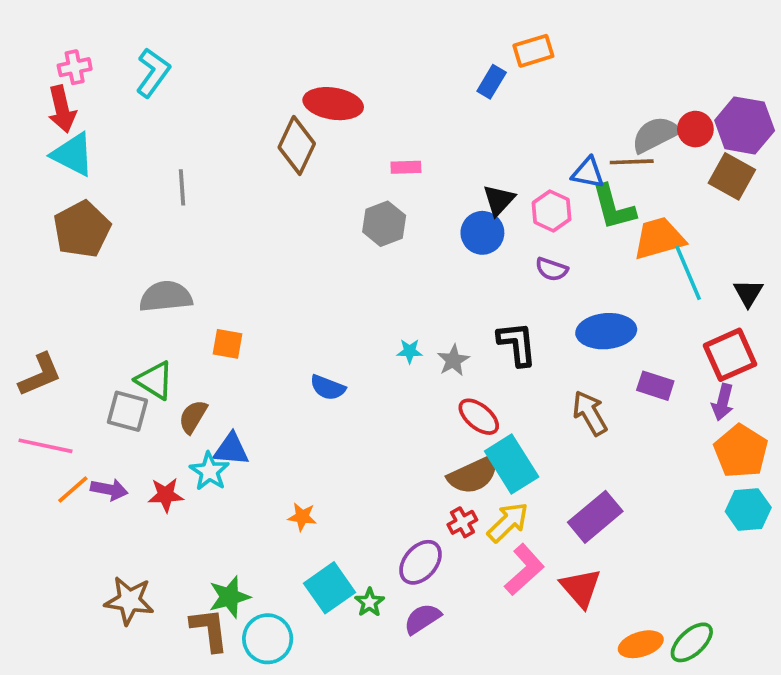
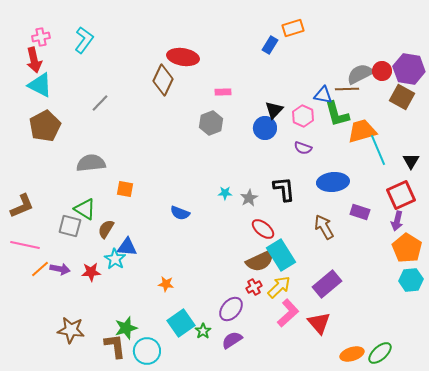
gray line: (182, 187) -> (100, 103), turned 48

